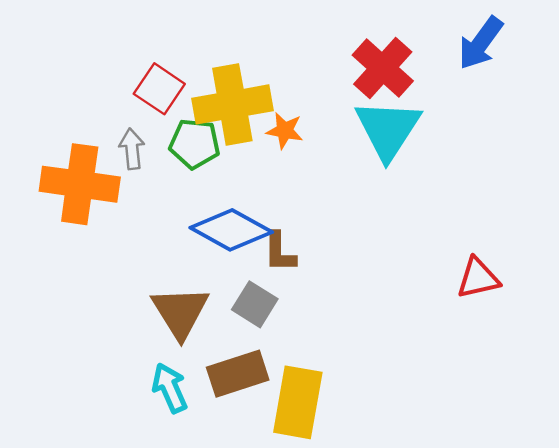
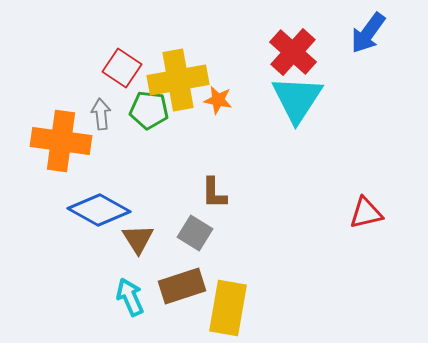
blue diamond: (231, 230) -> (99, 210), moved
brown triangle: (180, 312) -> (138, 239), size x0.7

